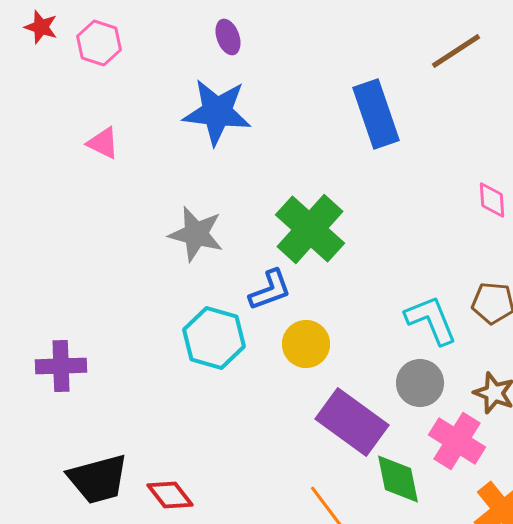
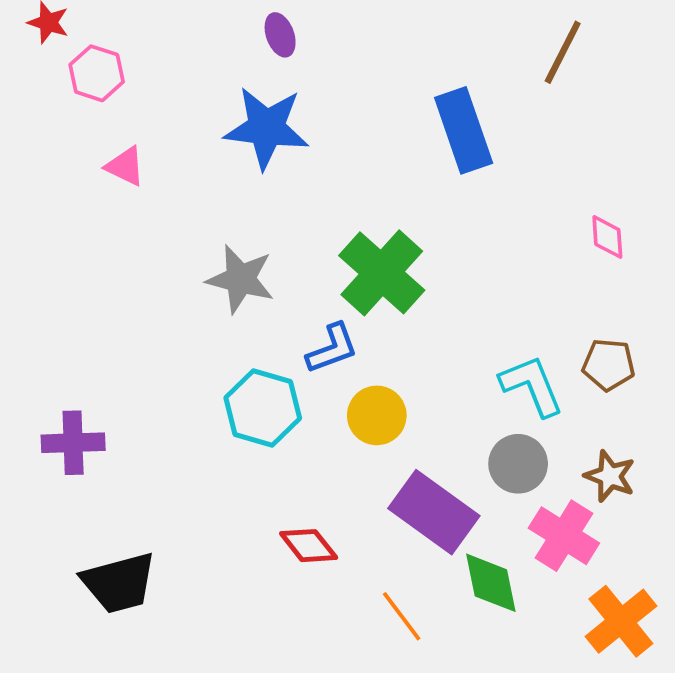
pink hexagon: (99, 43) -> (97, 73), moved
brown line: (456, 51) -> (563, 52), turned -30
red diamond: (170, 495) -> (309, 546), moved

